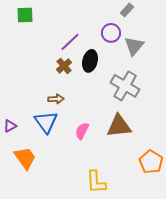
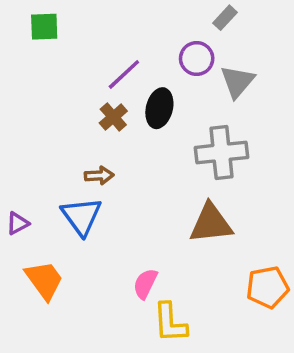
gray cross: (125, 86) -> (221, 152), turned -36
pink semicircle: (82, 131) -> (145, 284), moved
orange pentagon: (151, 162) -> (268, 287), turned 30

